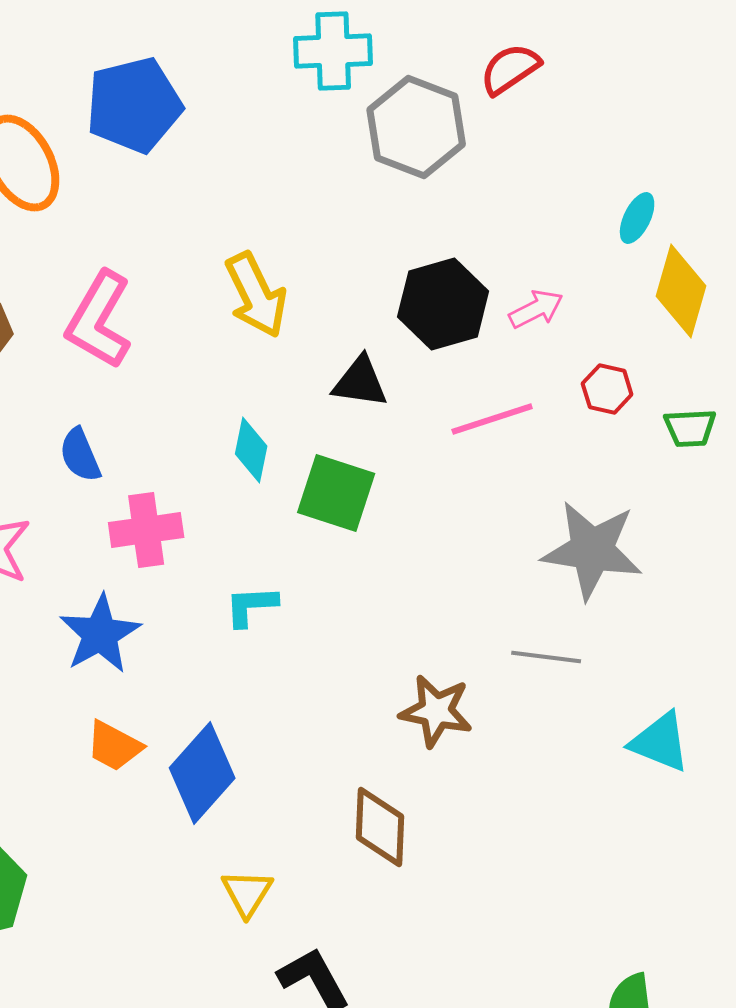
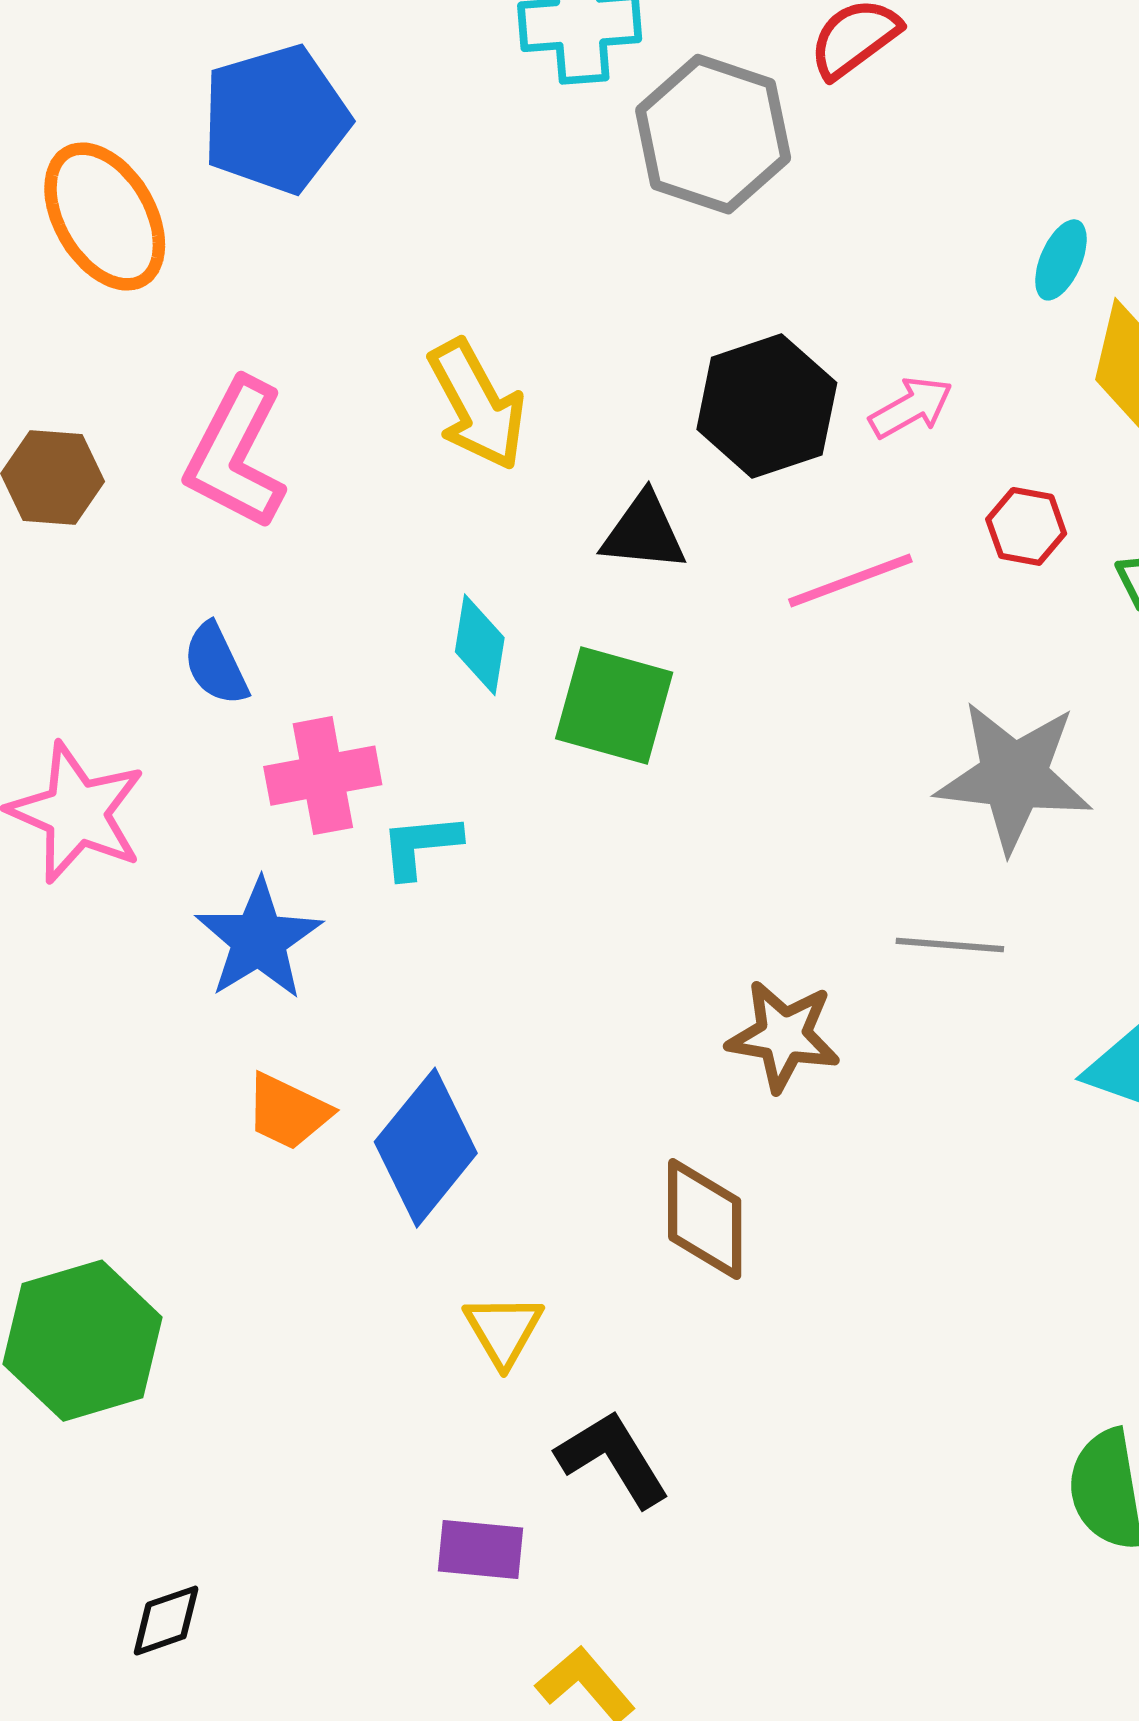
cyan L-shape: (251, 606) -> (420, 846), moved

